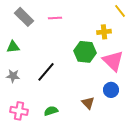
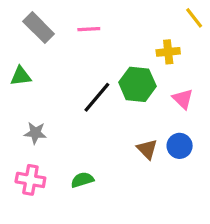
pink triangle: (113, 61) -> (183, 99), size x0.6
black line: (46, 72) -> (97, 97), moved
gray star: (13, 76) -> (35, 133), moved
brown triangle: (88, 103) -> (147, 149), moved

